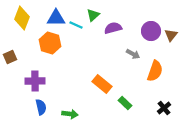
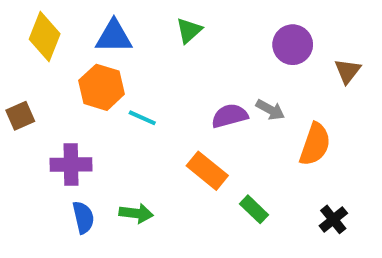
cyan line: (76, 25) -> (142, 118), moved
purple semicircle: (113, 28) -> (230, 116), moved
purple circle: (151, 31) -> (293, 45), moved
green arrow: (70, 114) -> (136, 213), moved

